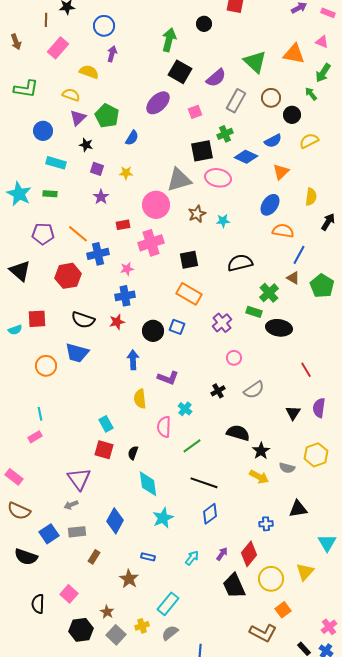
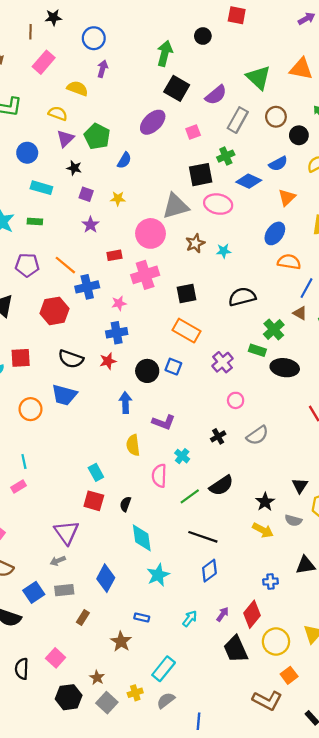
black triangle: (293, 413) -> (300, 485), moved
black semicircle: (238, 433) -> (221, 485), moved, turned 130

